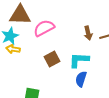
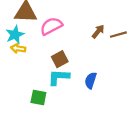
brown arrow: (88, 33) -> (98, 31), turned -128
cyan L-shape: (79, 60) -> (59, 77), moved

